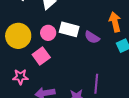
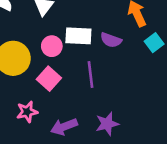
purple line: (96, 84) -> (91, 74), moved

